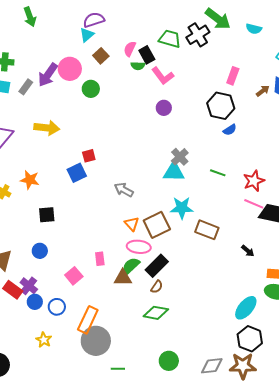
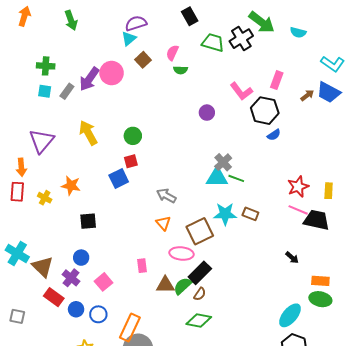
black rectangle: (147, 55) -> (190, 16), moved
pink L-shape: (163, 76) -> (241, 91), moved
green circle: (91, 89) -> (133, 136), moved
yellow arrow: (47, 128) -> (88, 133), turned -125
green line: (218, 173) -> (236, 178), moved
orange triangle: (132, 224) -> (163, 223), moved
brown rectangle: (207, 230) -> (250, 214), moved, size x0.7
green semicircle: (131, 266) -> (183, 286), moved
pink square: (74, 276) -> (103, 282), moved
purple cross: (29, 286) -> (71, 278), moved

